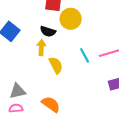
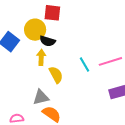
yellow circle: (71, 19) -> (35, 30), moved
gray triangle: (17, 91) -> (41, 97), moved

